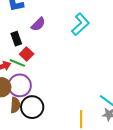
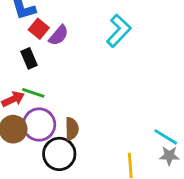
red square: (27, 54) -> (39, 29), moved
brown semicircle: (15, 105) -> (72, 129), moved

